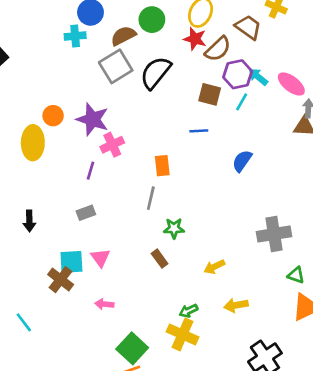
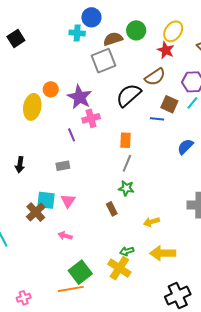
brown semicircle: (218, 49) -> (155, 77), moved
black semicircle: (156, 73) -> (129, 95), moved
brown square: (210, 94) -> (169, 104), moved
purple line: (91, 171) -> (72, 135), turned -48
gray line: (151, 198) -> (127, 163), moved
yellow arrow: (236, 305) -> (163, 253), size x1.4

